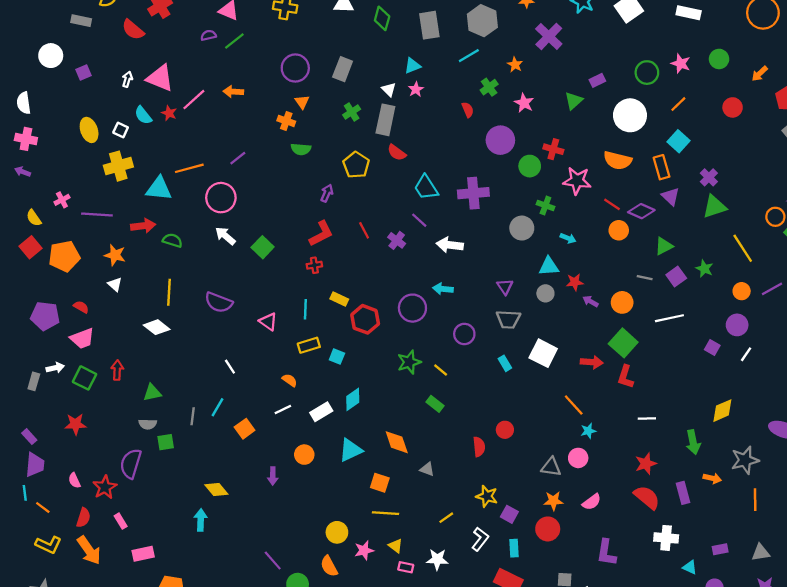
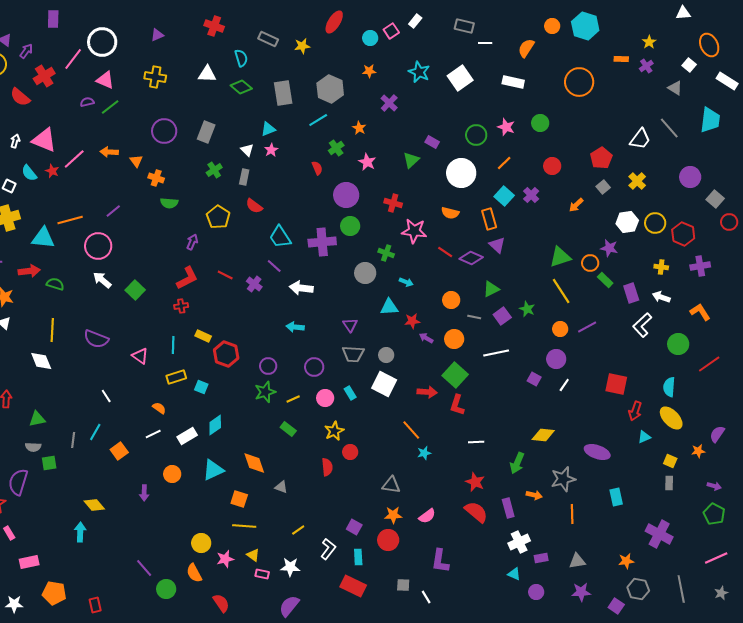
green diamond: (382, 18) -> (241, 87), turned -65
purple cross: (549, 36) -> (389, 103), size x0.7
orange arrow: (760, 74) -> (576, 205), moved
purple rectangle: (597, 80) -> (432, 142), turned 56
orange triangle: (302, 102) -> (136, 161), moved
gray rectangle: (385, 120) -> (244, 177), size x0.6
orange semicircle: (618, 160) -> (450, 213), size x0.7
green circle: (530, 166) -> (350, 226), moved
purple cross: (709, 177) -> (531, 195), moved
green triangle: (715, 207) -> (560, 257), moved
red line: (364, 230) -> (225, 275), turned -35
orange circle: (619, 230) -> (451, 300), moved
gray circle: (545, 293) -> (386, 355), moved
purple circle: (412, 308) -> (268, 366), moved, size x0.7
white diamond: (157, 327) -> (41, 361), turned 30
yellow line: (441, 370) -> (293, 399), turned -64
yellow diamond: (722, 411) -> (543, 435), turned 30
green arrow: (693, 442) -> (517, 463), turned 35
pink circle: (578, 458) -> (325, 398), moved
red star: (646, 464) -> (475, 482), turned -30
yellow star: (487, 496) -> (334, 431), moved, turned 30
white cross: (666, 538) -> (519, 542), moved, turned -30

